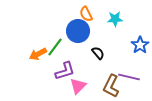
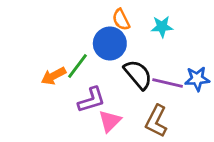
blue star: (140, 45) -> (197, 79), moved, turned 30
black semicircle: (98, 53) -> (138, 75), size x1.6
purple line: (129, 77) -> (168, 83), moved

